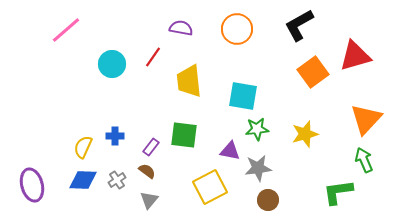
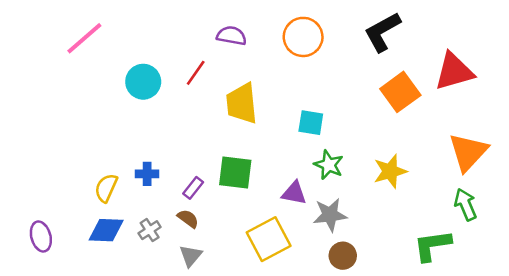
cyan square: (243, 96) -> (311, 123), size x0.7
green star: (257, 129) -> (329, 165), turned 30
purple ellipse: (32, 185) -> (41, 236), size x0.7

